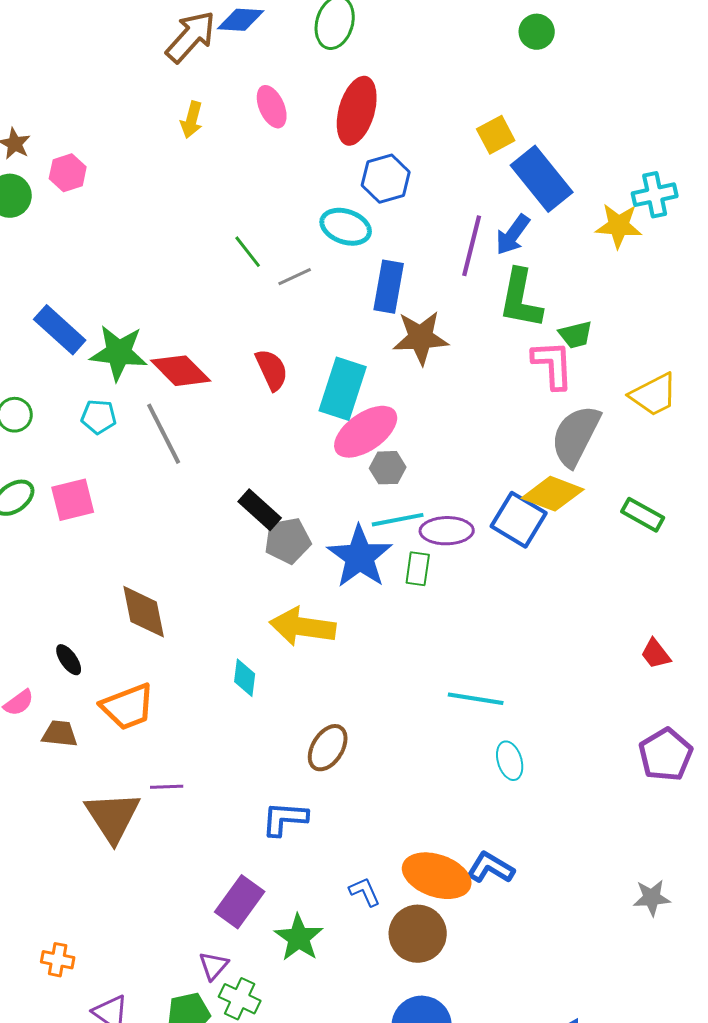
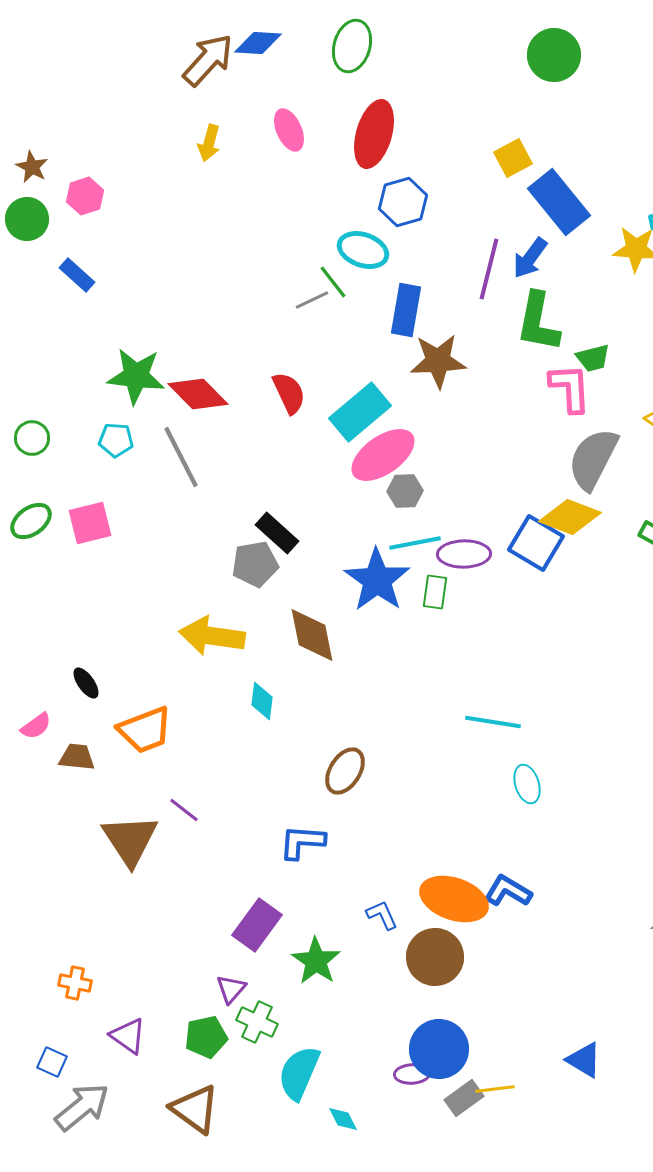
green circle: (537, 32) -> (554, 55), size x1.5
green line: (248, 252) -> (333, 282), moved
blue rectangle: (60, 330) -> (77, 275), moved, size x0.7
cyan rectangle: (343, 389) -> (360, 412), turned 32
gray pentagon: (288, 541) -> (255, 564), moved
brown diamond: (144, 612) -> (312, 635), moved
yellow arrow: (303, 627) -> (212, 636), moved
purple line: (167, 787) -> (184, 810), turned 40

